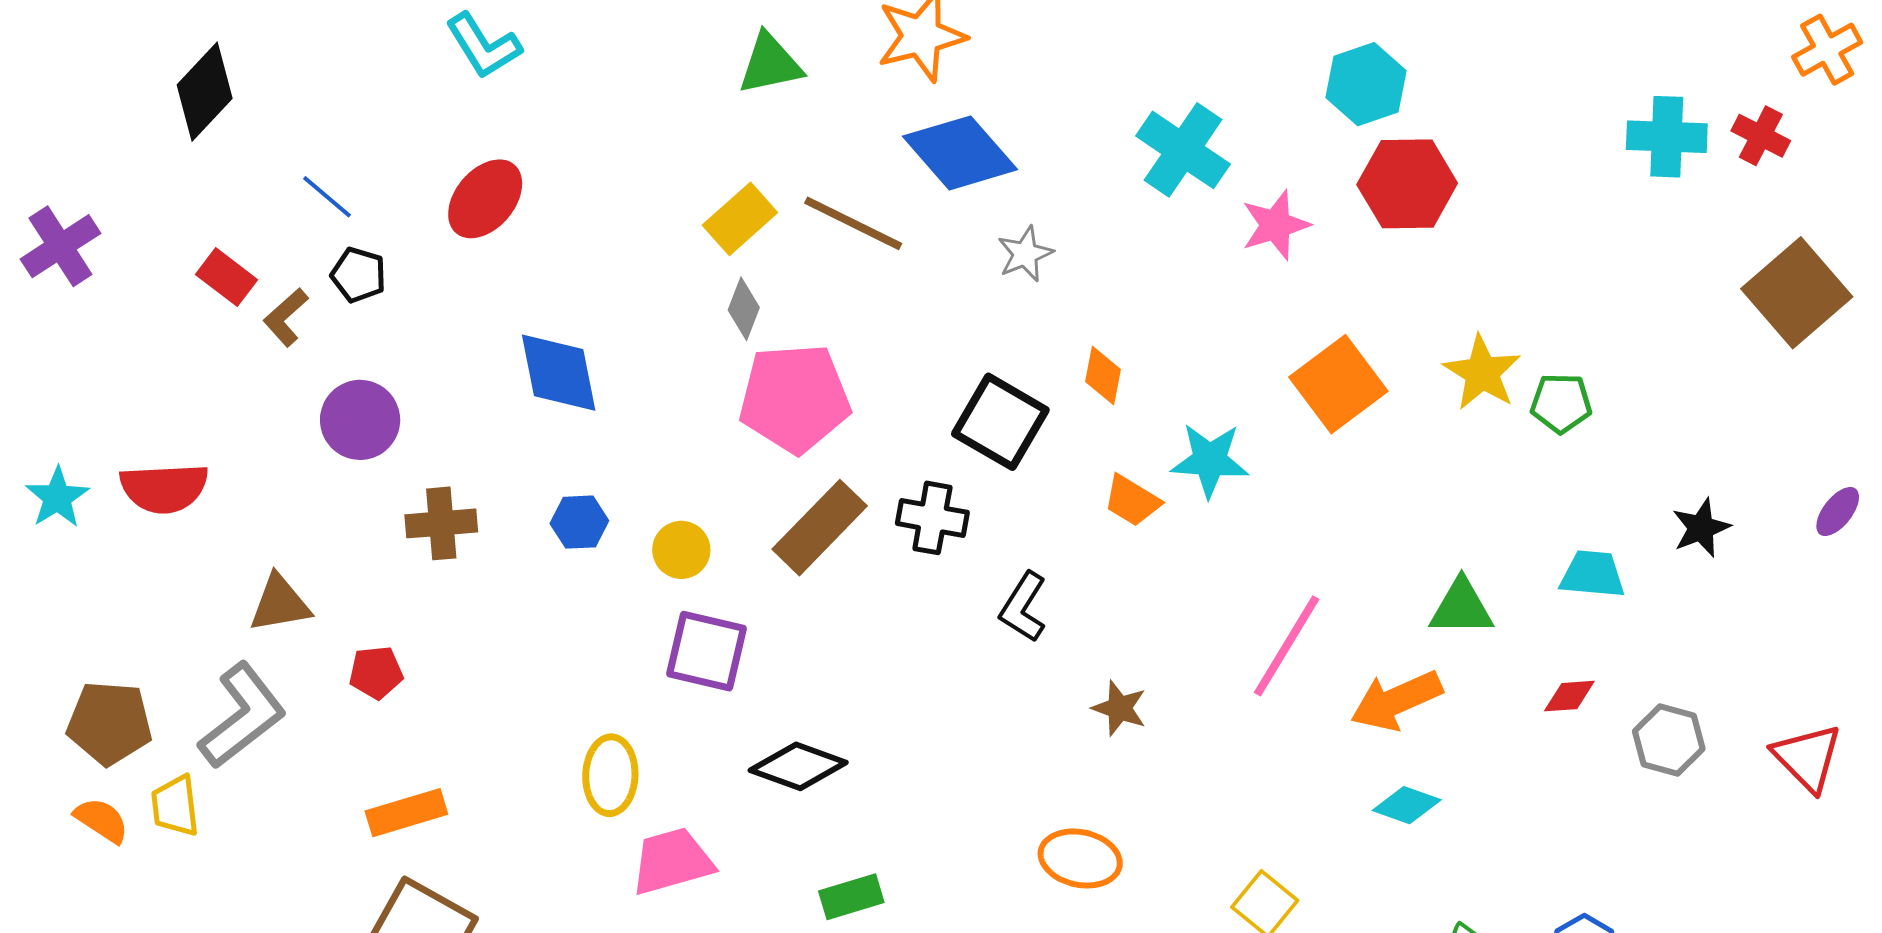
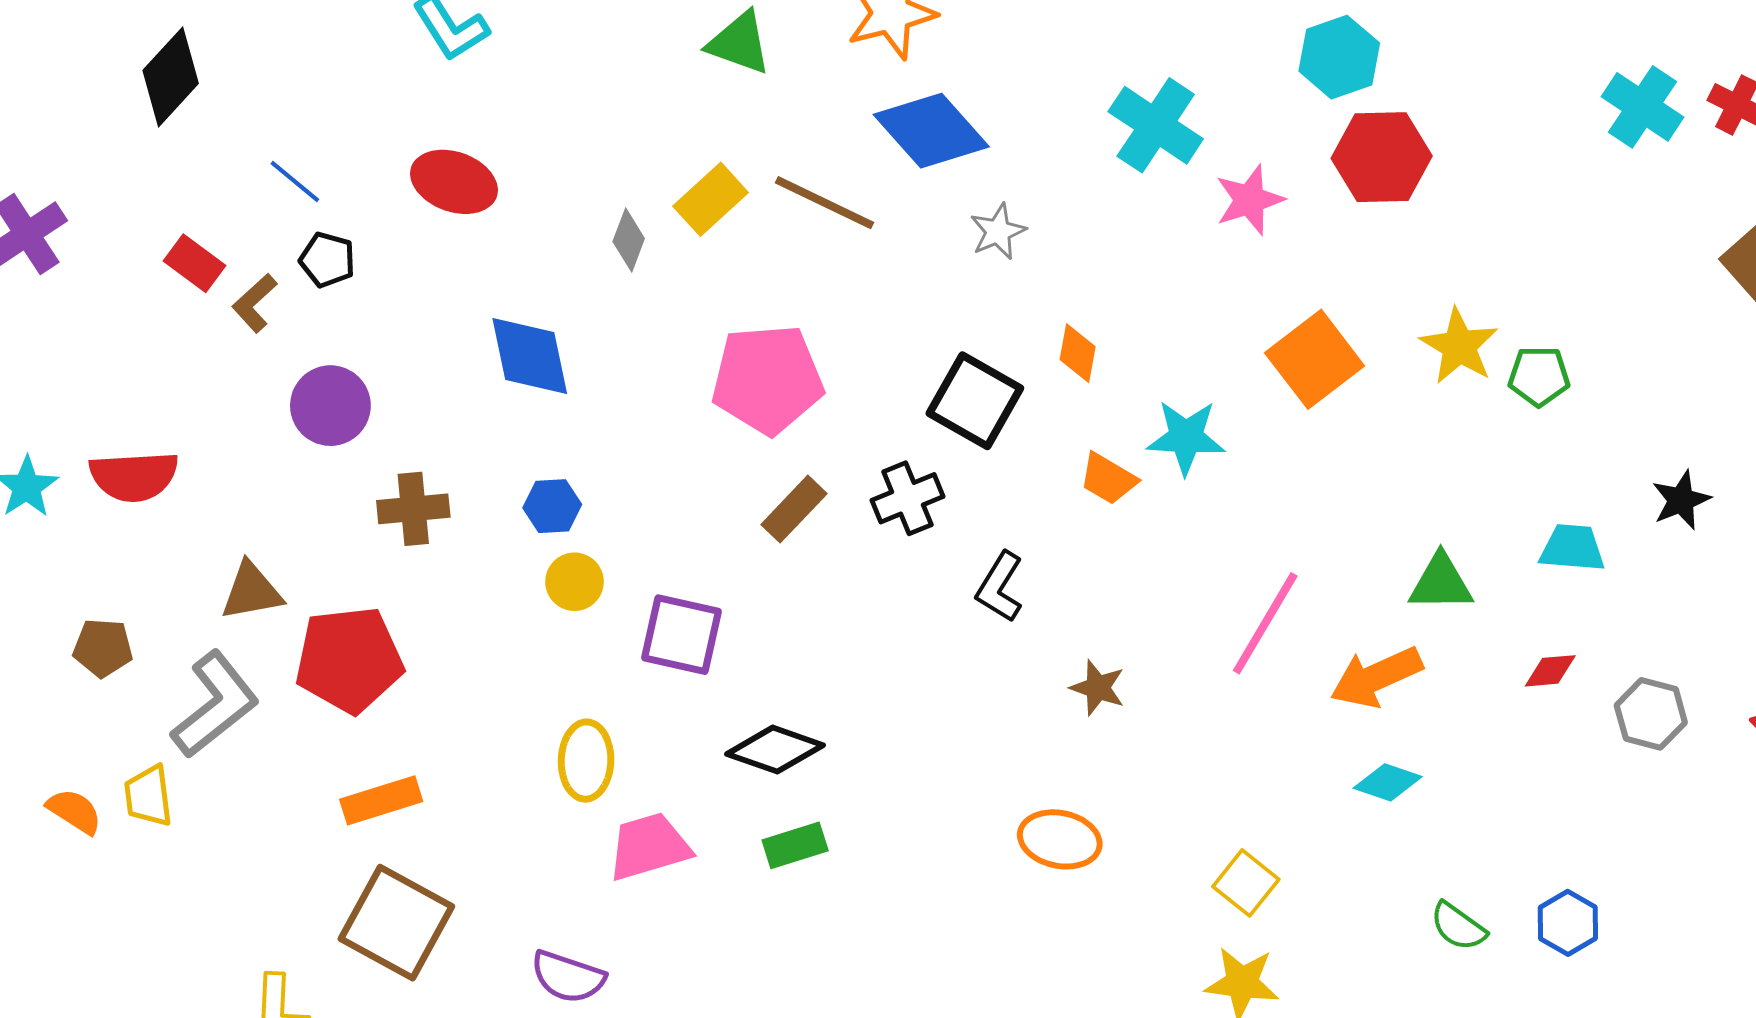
green triangle: (770, 64) -> (739, 43), turned 32
cyan cross: (1667, 137) -> (1642, 107), turned 32
red ellipse: (485, 199) -> (454, 182), turned 70
gray diamond: (744, 309) -> (629, 240), moved
black cross: (932, 518) -> (907, 498), turned -32
brown rectangle: (820, 528) -> (794, 509), size x0.7
yellow circle: (681, 550) -> (575, 582), moved
red pentagon: (376, 673) -> (349, 660), size x2.0
brown pentagon: (109, 723) -> (103, 648), moved, size x0.7
green rectangle: (851, 897) -> (795, 845), moved

